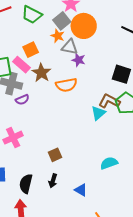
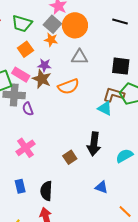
gray triangle: (70, 47) -> (80, 57), moved
orange square: (31, 50) -> (25, 49), moved
purple star: (79, 60) -> (44, 65), moved
purple semicircle: (22, 100) -> (28, 109), turned 104
cyan triangle: (98, 113) -> (105, 108), turned -42
black arrow: (53, 181) -> (94, 144), moved, size x1.6

